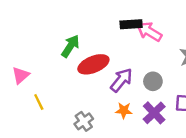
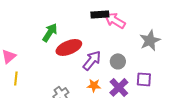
yellow line: (39, 102) -> (16, 78), moved, turned 32

